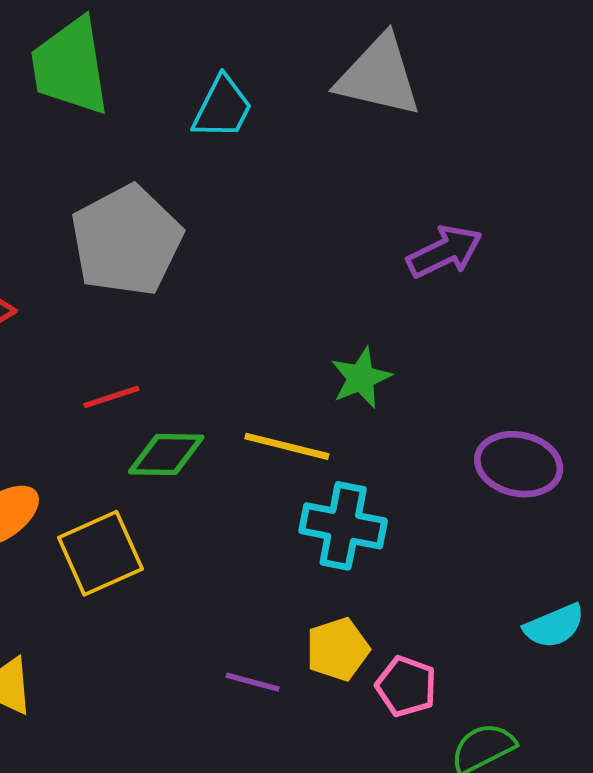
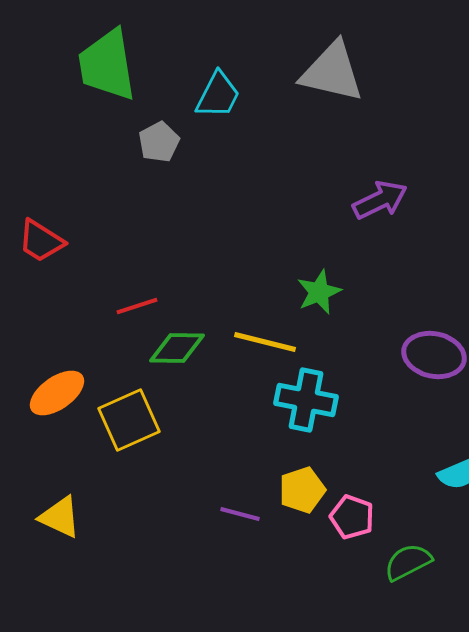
gray pentagon: (126, 241) -> (159, 142), moved, size x0.5

